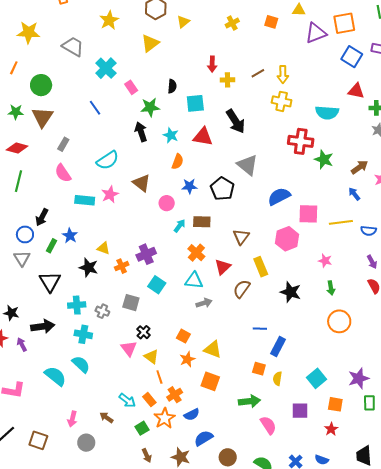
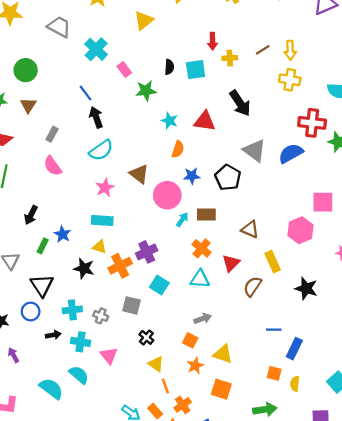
cyan square: (195, 103) -> (196, 70), moved
brown triangle: (43, 117) -> (28, 105), size x0.7
black arrow: (141, 132) -> (96, 117), moved
blue semicircle: (279, 196) -> (291, 153), moved
cyan rectangle: (85, 200) -> (102, 221), moved
pink circle: (167, 203) -> (167, 195), size x1.6
blue circle: (25, 234) -> (31, 311), moved
brown triangle: (241, 237) -> (250, 229), turned -42
orange cross: (122, 266) -> (120, 266), size x1.5
gray arrow: (204, 303) -> (203, 319), moved
black arrow: (43, 326) -> (53, 335), moved, size x0.6
pink triangle: (129, 349) -> (109, 355), moved

